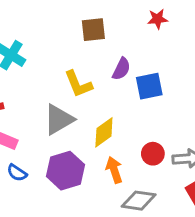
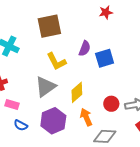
brown square: (93, 30) -> (49, 26), moved, size x1.4

